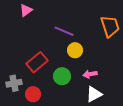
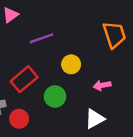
purple line: (64, 31) -> (41, 38), moved, turned -42
pink arrow: (90, 74) -> (102, 85), moved

